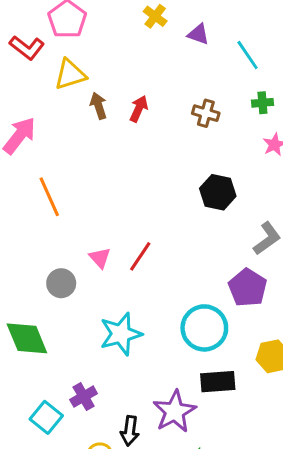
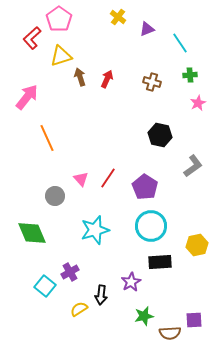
purple triangle: (198, 34) -> (147, 29), turned -42
red L-shape: (27, 48) -> (32, 38), turned 100
purple pentagon: (248, 288) -> (145, 187), moved
purple star: (175, 411) -> (131, 282), size x0.7

